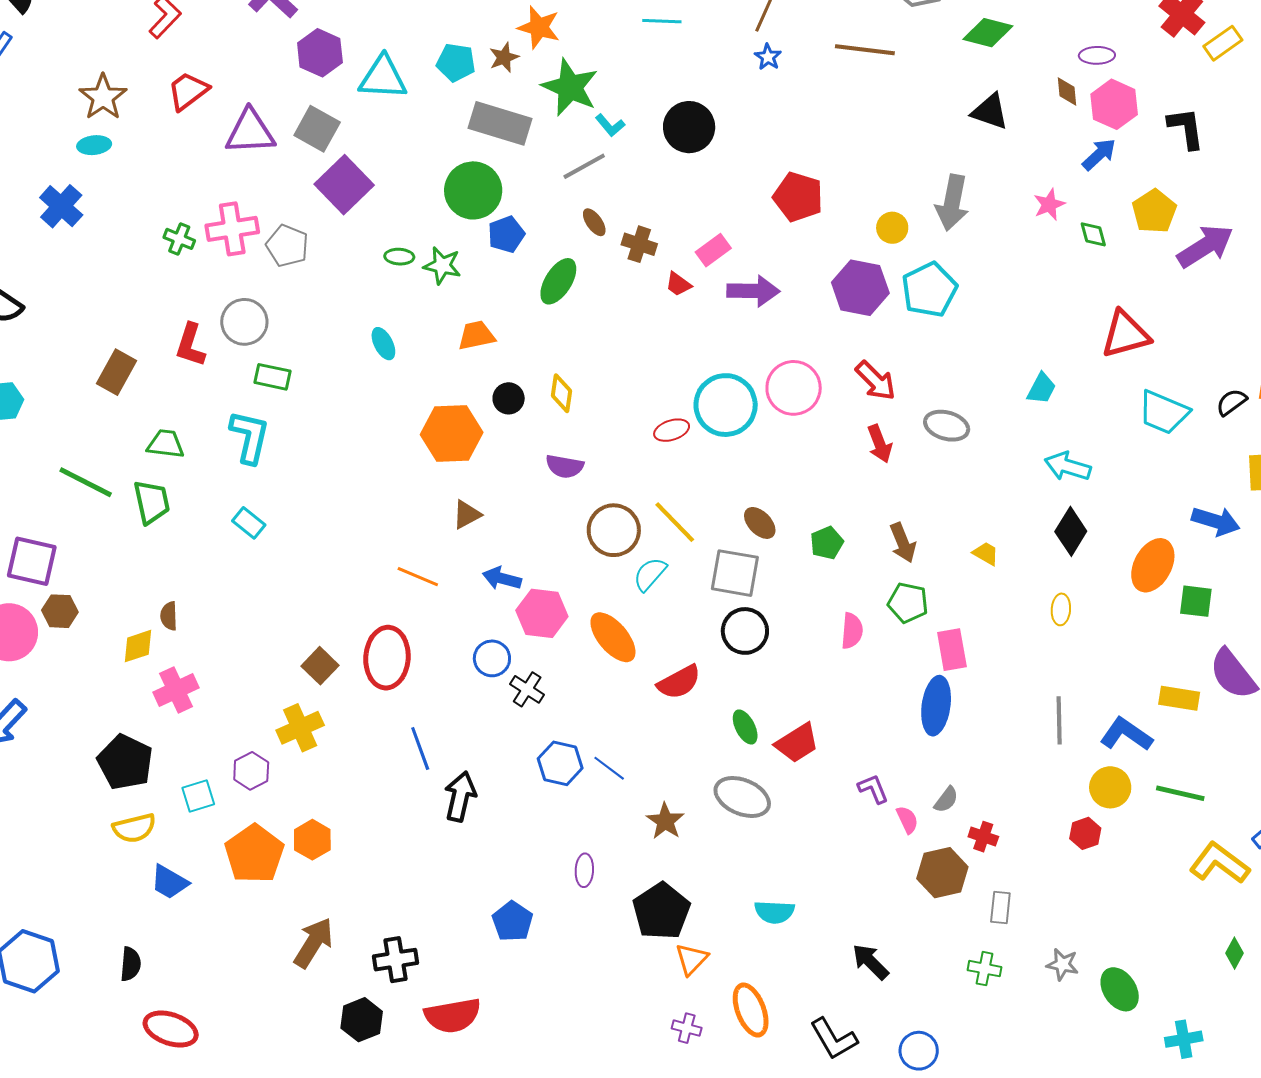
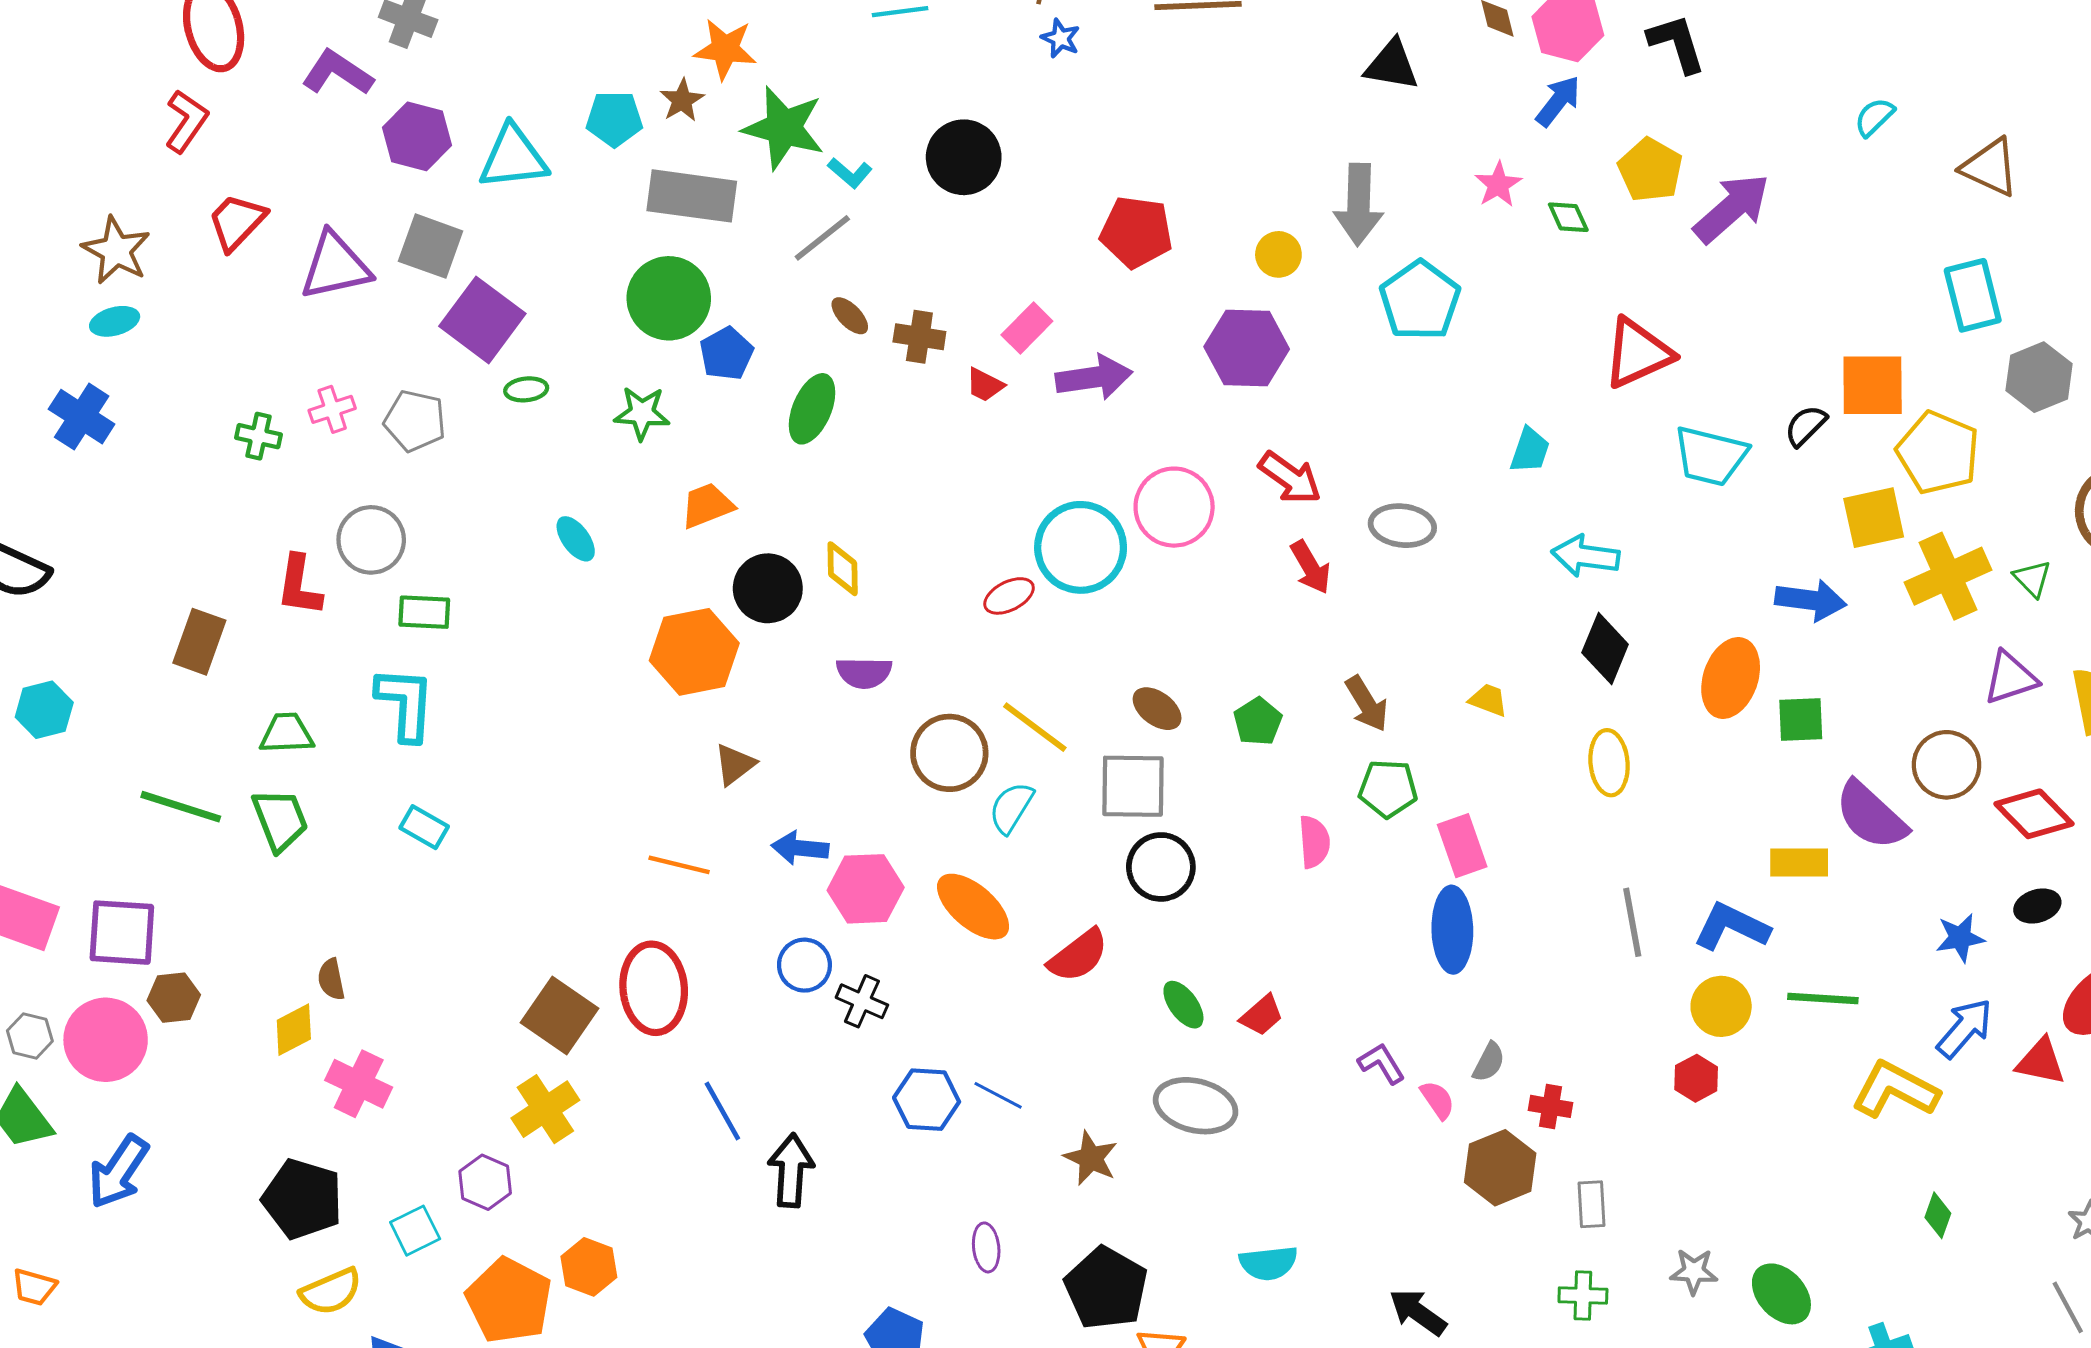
pink cross: (232, 229) -> (332, 409), size x0.6
green ellipse: (399, 257) -> (526, 389), moved
cyan pentagon: (929, 290) -> (1420, 300), moved
black circle: (509, 398) -> (768, 588), size x1.5
yellow ellipse: (1061, 609) -> (1609, 763), size x1.4
brown square: (320, 666) -> (559, 1016), size x1.4
pink cross: (176, 690) -> (359, 1084), turned -30
red trapezoid: (797, 743) -> (1262, 1015), size x0.7

